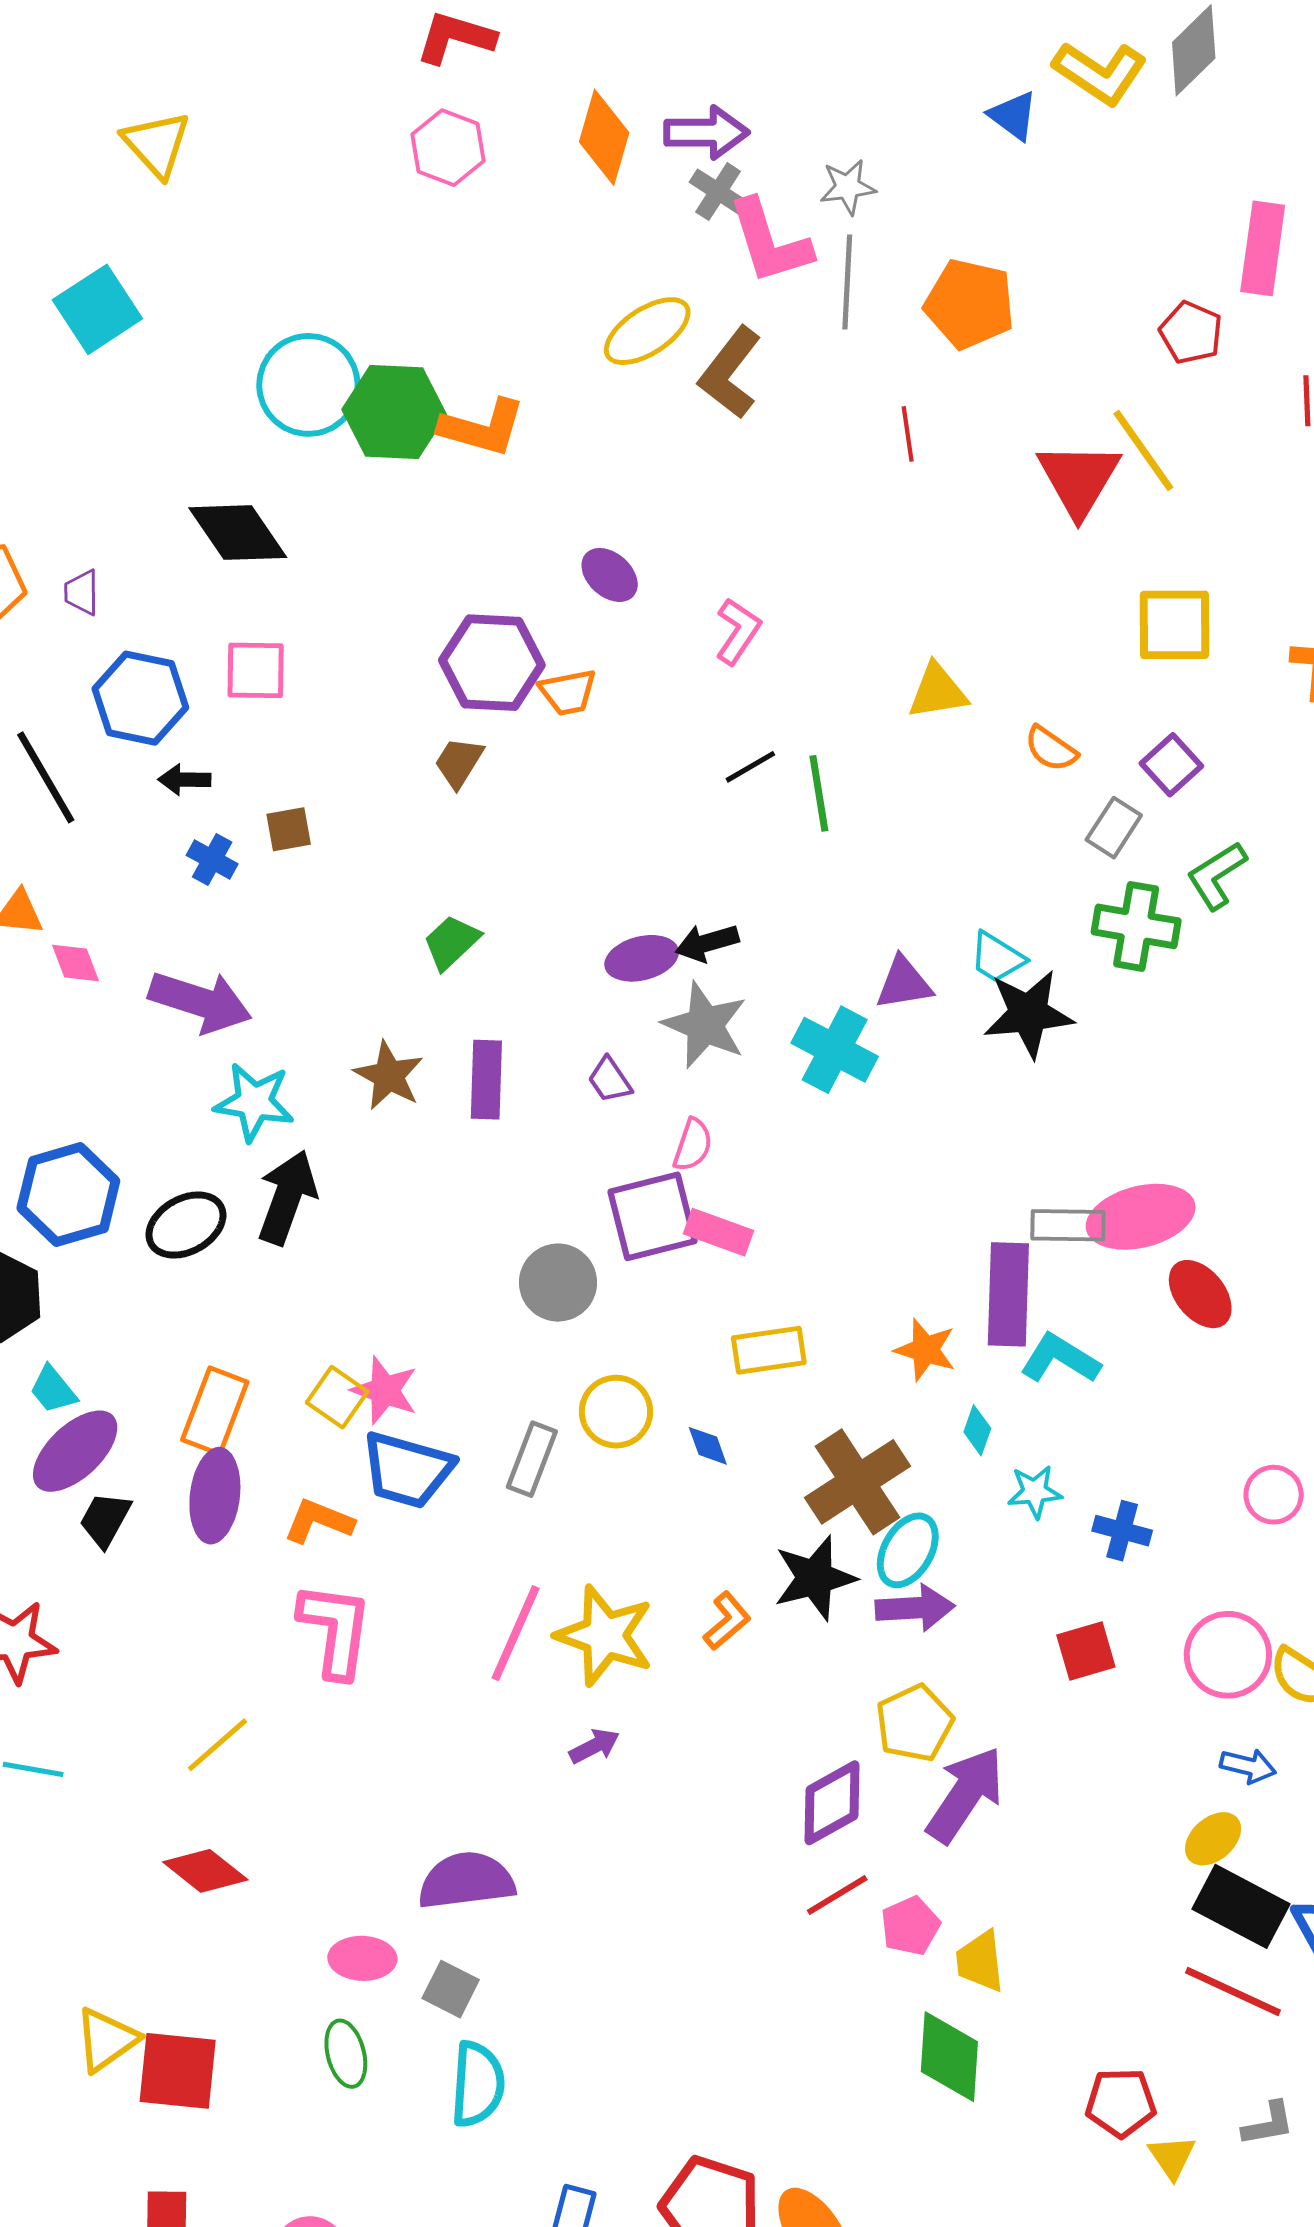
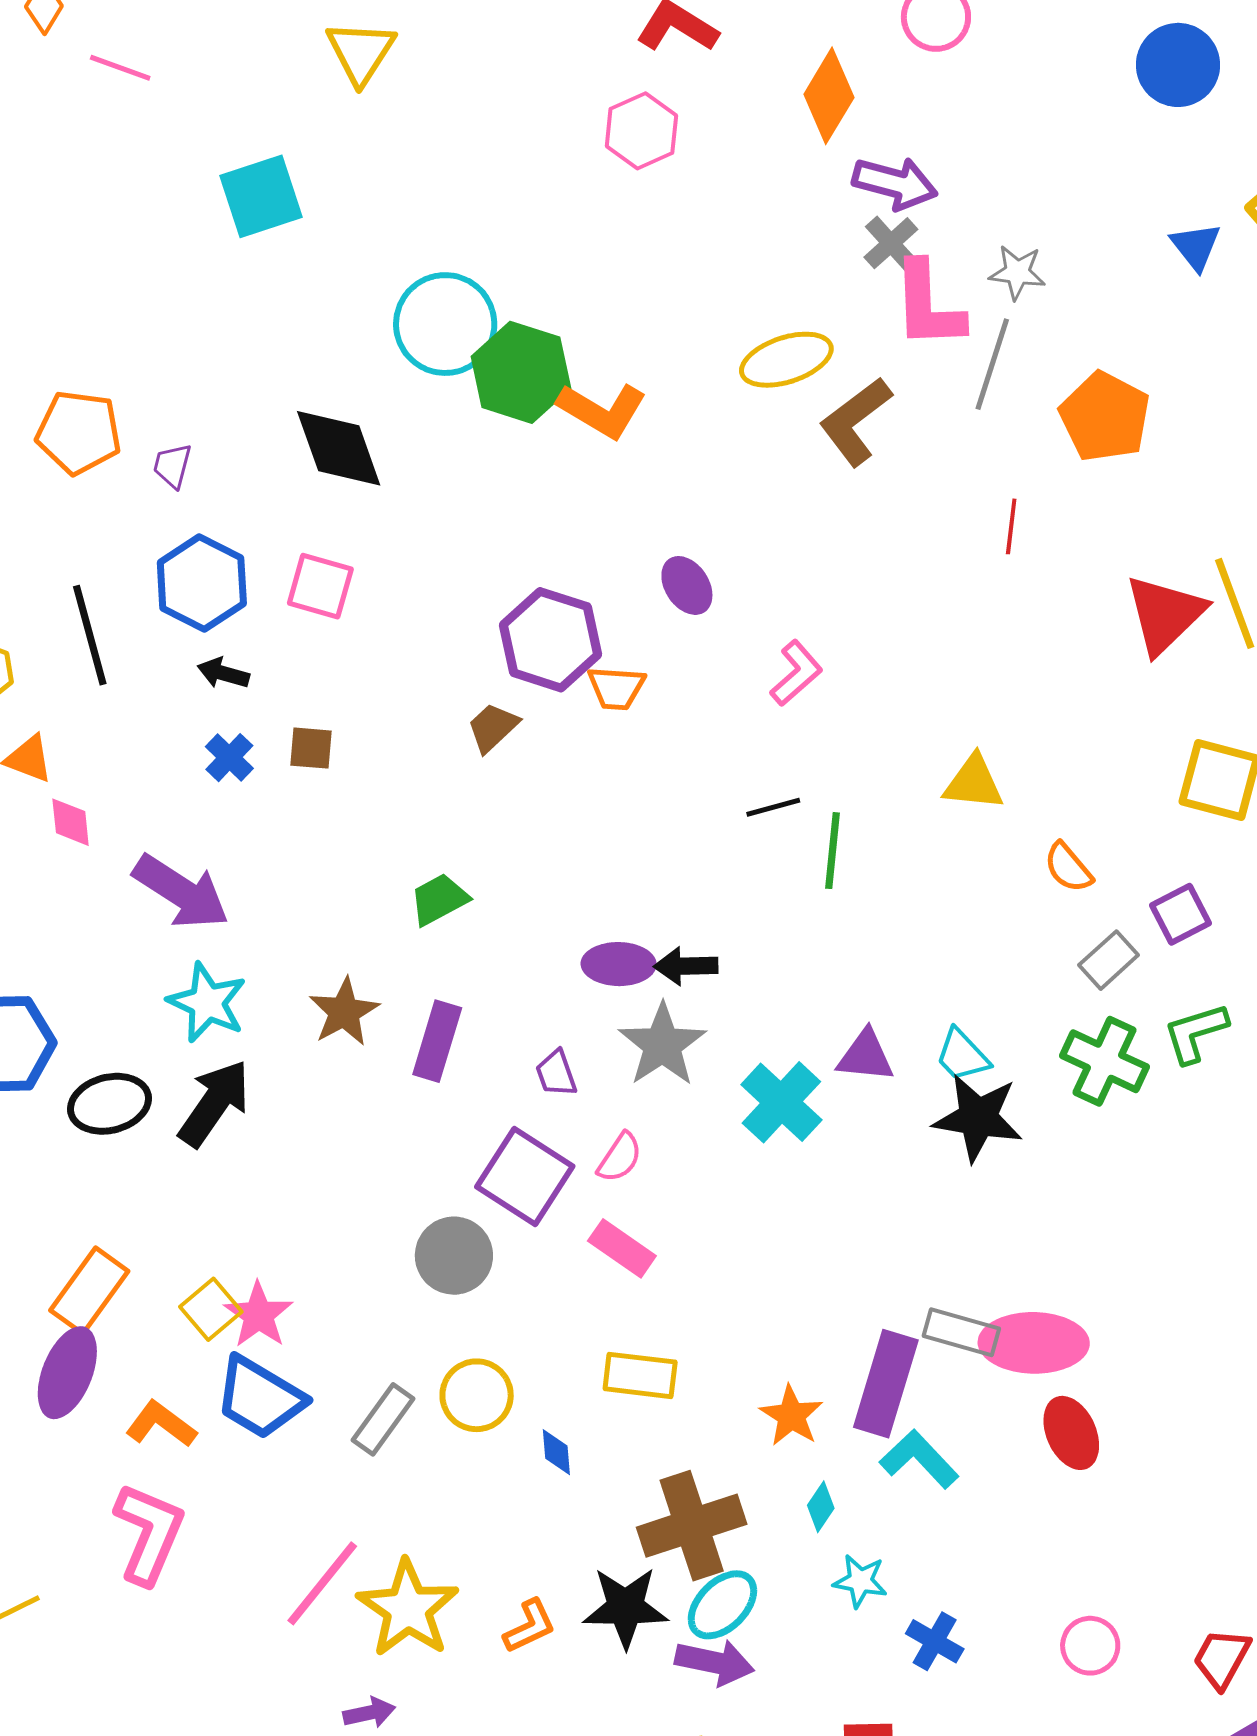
orange diamond: (604, 137) -> (829, 96), moved
purple square: (653, 1216) -> (525, 1176), moved, turned 32

